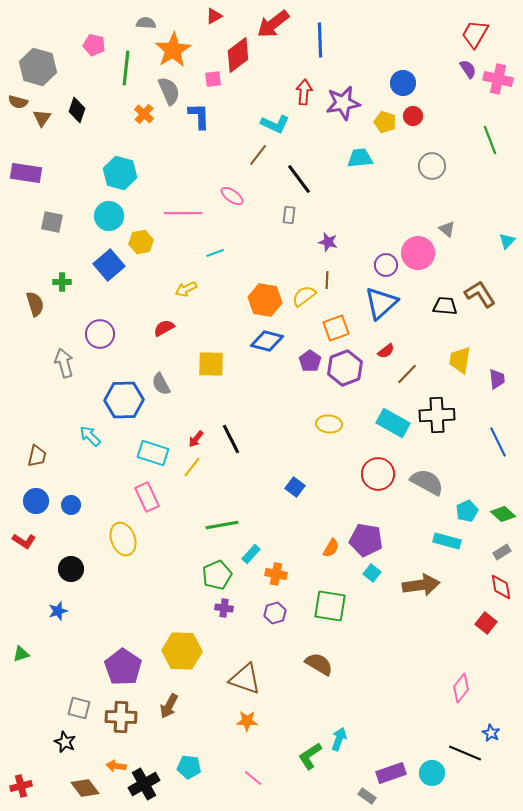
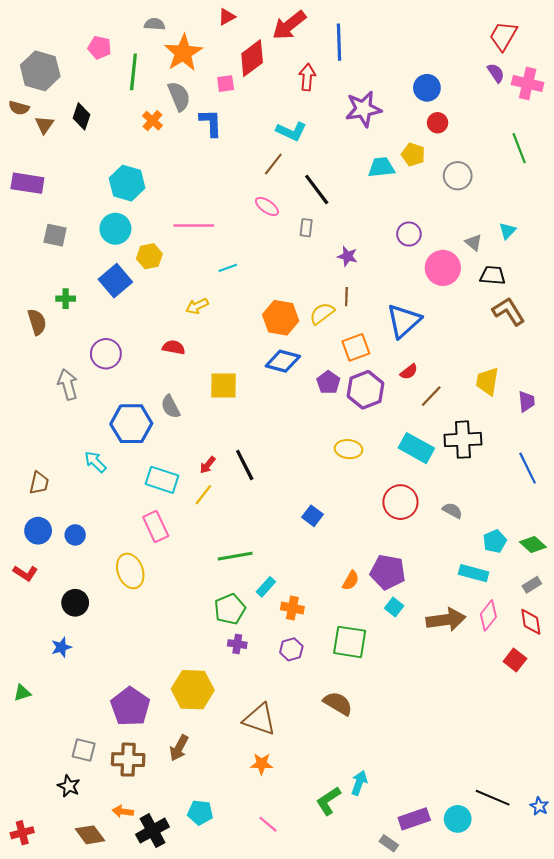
red arrow: (304, 92) -> (307, 77), moved
yellow pentagon: (385, 122) -> (413, 155), moved
pink ellipse: (232, 196) -> (267, 206), moved
cyan triangle: (507, 241) -> (507, 231), moved
purple circle: (386, 265) -> (409, 234), moved
black trapezoid: (445, 306) -> (493, 275), moved
red semicircle: (164, 328) -> (174, 347), turned 40
gray semicircle: (427, 482) -> (452, 511), size x0.6
pink diamond: (461, 688) -> (488, 615), moved
blue star: (491, 733) -> (539, 806), moved

